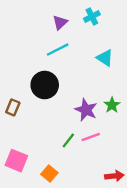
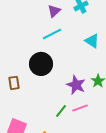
brown rectangle: (13, 107) -> (14, 83), turned -32

